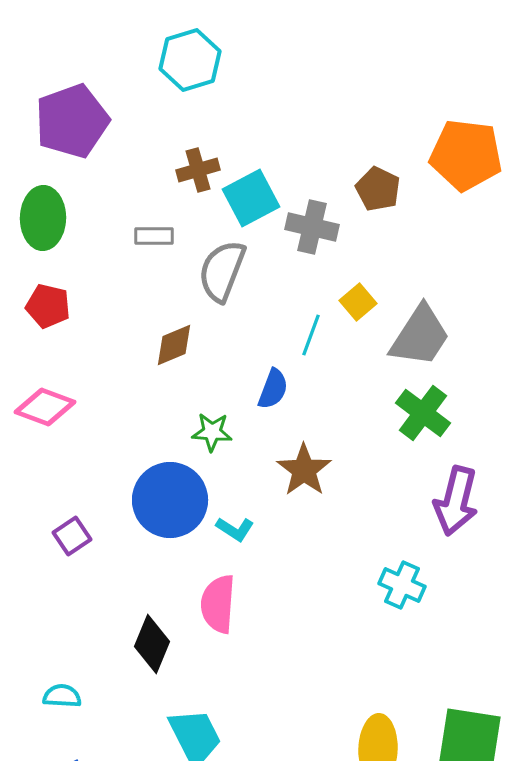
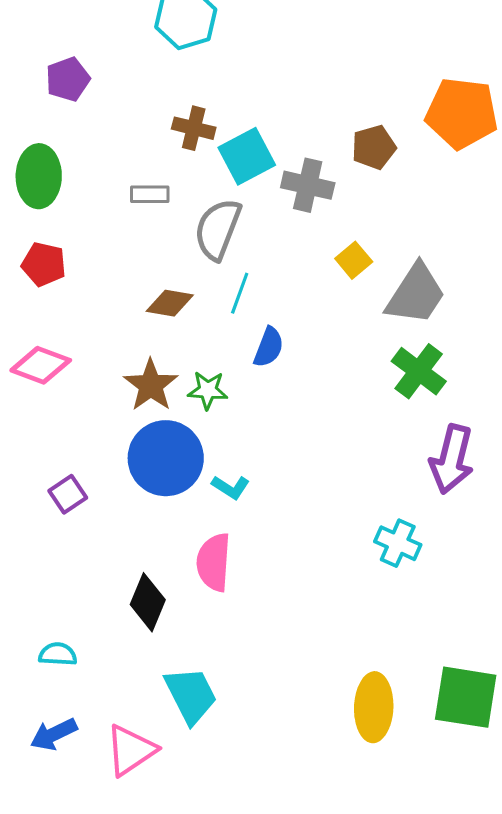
purple pentagon: (72, 121) -> (68, 79), size x0.6
brown cross: (198, 170) -> (194, 128), turned 30
brown pentagon: (378, 189) -> (374, 147), turned 30
cyan line: (311, 335) -> (240, 293), moved
brown diamond: (174, 345) -> (170, 303), turned 33
brown star: (304, 470) -> (151, 385), moved

